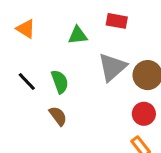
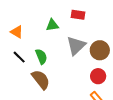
orange triangle: (26, 29) -> (17, 32), moved
brown semicircle: (58, 116) -> (41, 80), size x1.5

